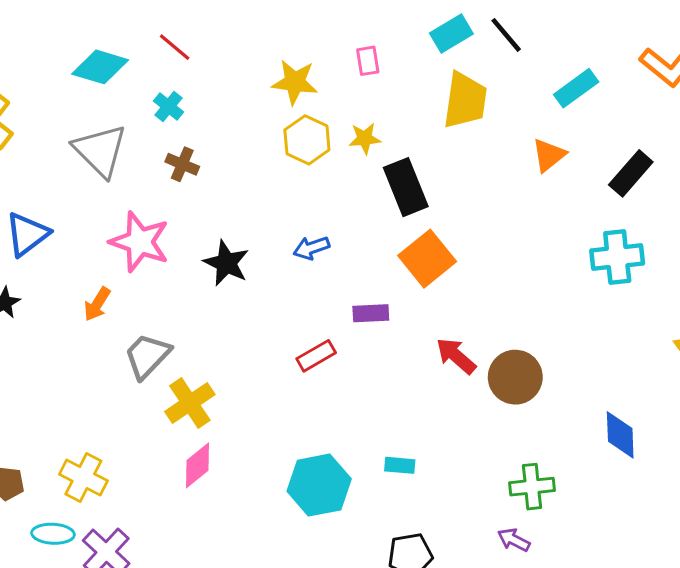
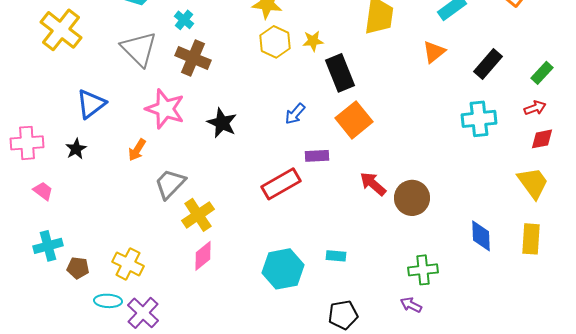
brown cross: (182, 164) -> (193, 58), size x1.6
blue arrow: (312, 248) -> (295, 114), moved, turned -30
red rectangle: (316, 356) -> (281, 184), size x1.5

